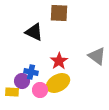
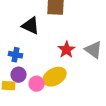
red star: (59, 61) -> (66, 50), moved
blue cross: (31, 72) -> (16, 55), moved

